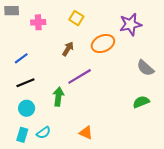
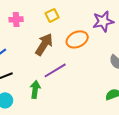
yellow square: (76, 18) -> (52, 15), turned 32
brown arrow: (68, 49) -> (44, 44), size x1.6

